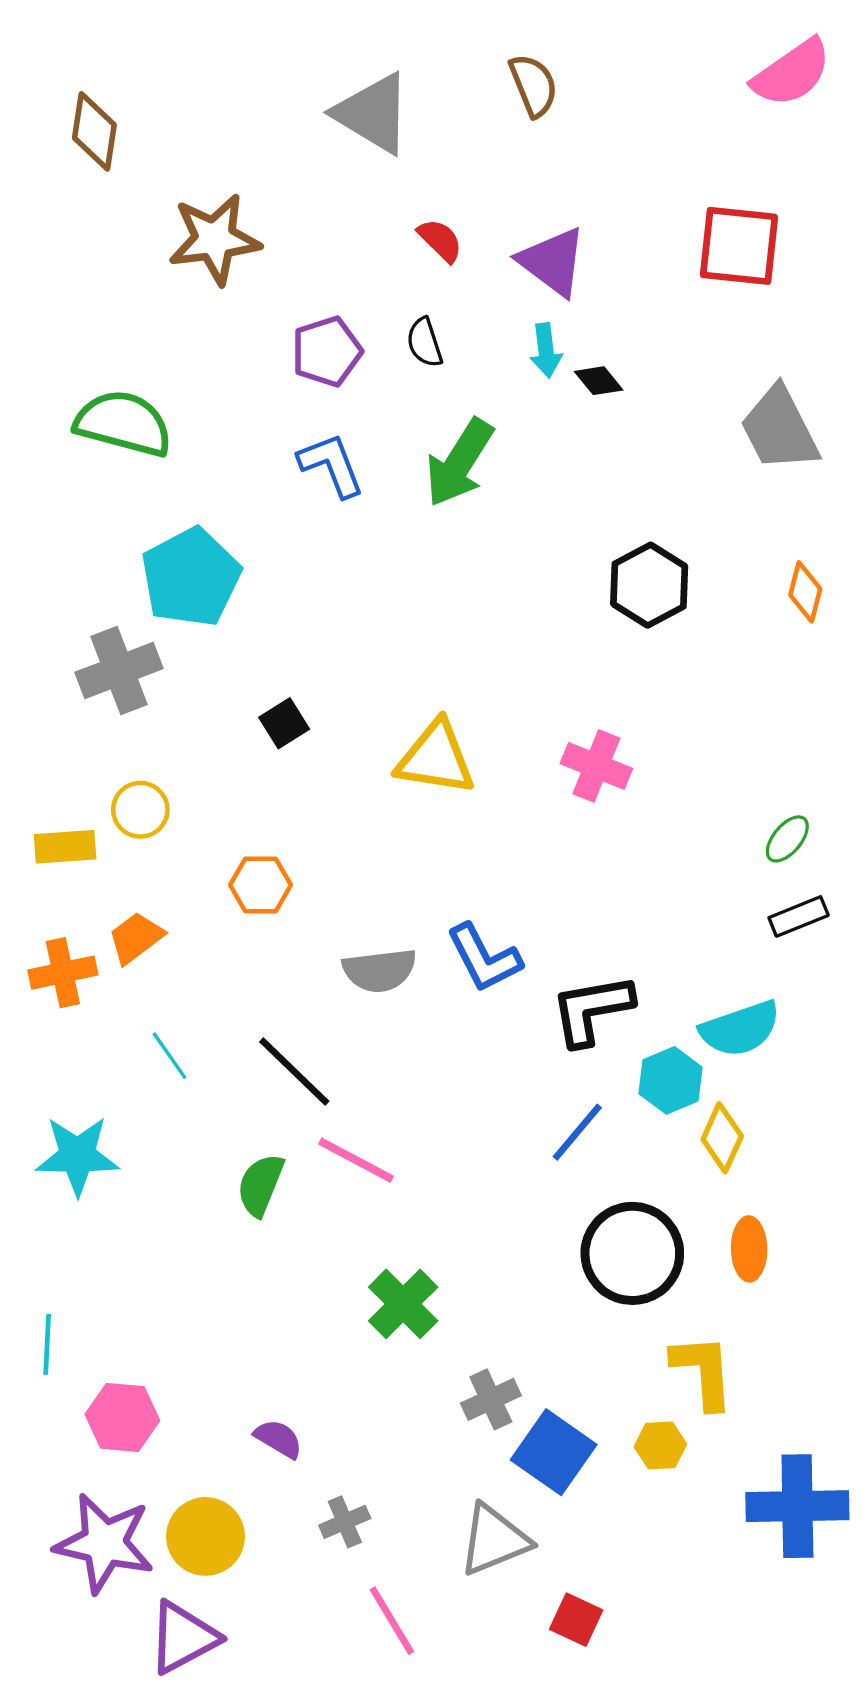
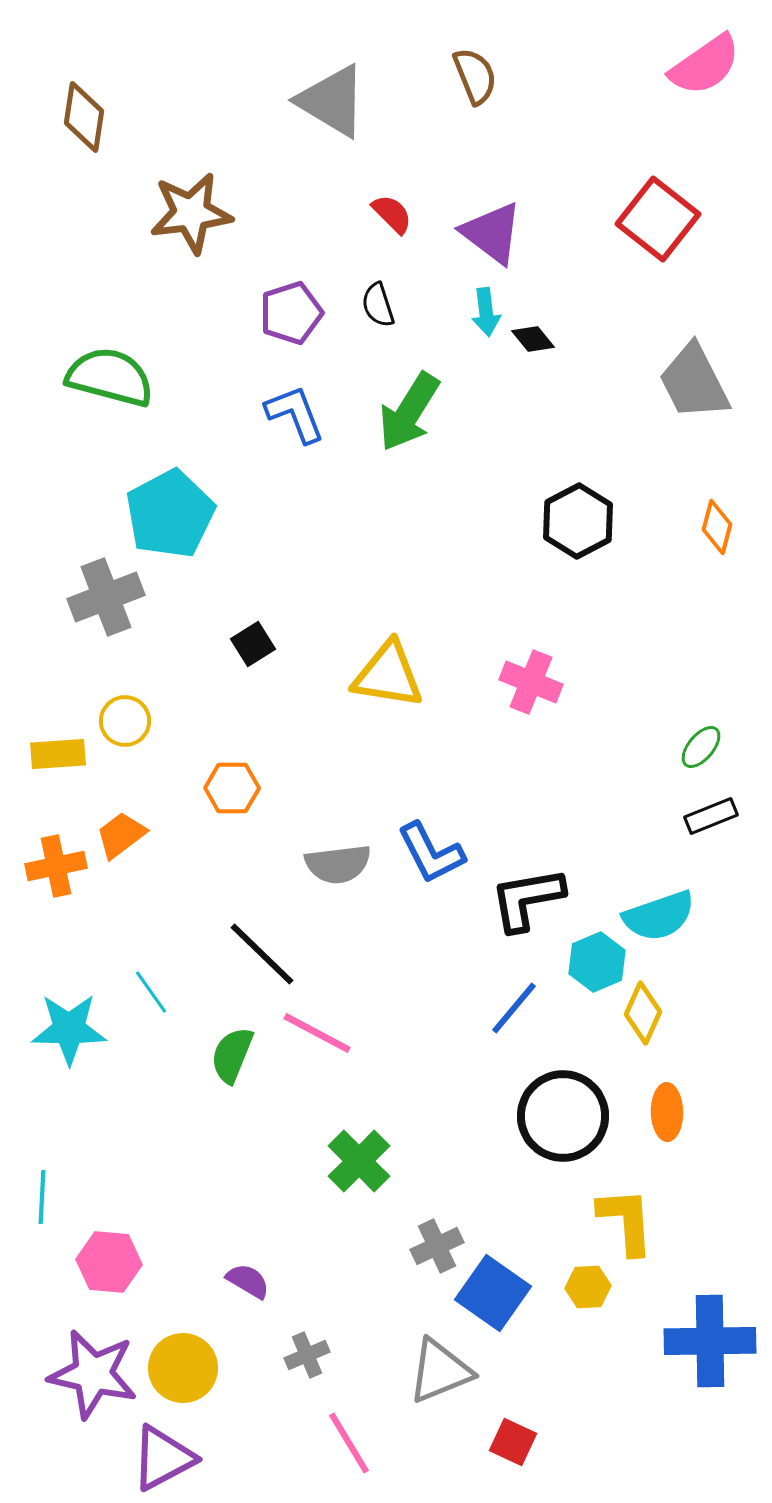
red square: (739, 246) -> (658, 219), turned 32
cyan line: (170, 1056) -> (151, 992), moved

